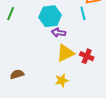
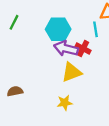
purple arrow: (59, 33) -> (66, 48), size x1.5
red cross: (87, 56) -> (83, 49), moved

